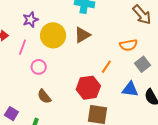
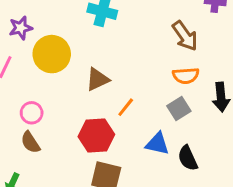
brown triangle: (82, 35) -> (97, 79), moved
orange semicircle: (128, 45) -> (186, 76), moved
pink circle: (39, 67) -> (32, 113), moved

